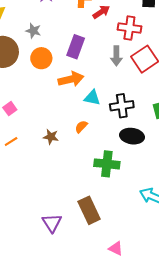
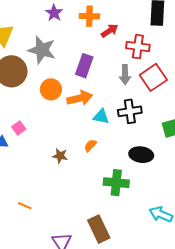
gray star: (33, 31) -> (42, 50), size x1.8
orange circle: (41, 58) -> (51, 89), moved
black cross: (122, 106) -> (130, 111), moved
orange line: (11, 142) -> (25, 206), moved, turned 56

